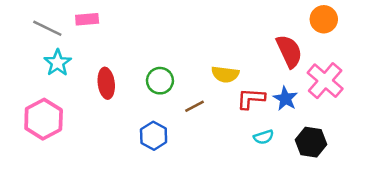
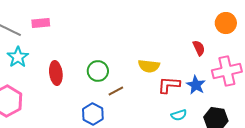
red semicircle: (289, 51) -> (199, 48), size x0.6
pink cross: (325, 81) -> (227, 71), turned 36
brown line: (195, 106) -> (116, 91), moved

